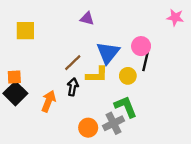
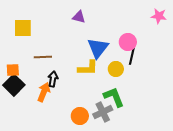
brown line: (73, 63) -> (43, 57), moved, turned 42
black arrow: (73, 87) -> (53, 79), moved

